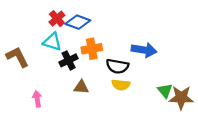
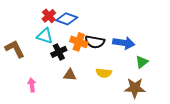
orange cross: (92, 49) -> (79, 42), turned 30
black semicircle: (117, 66) -> (95, 42), moved
green triangle: (165, 91) -> (142, 62), moved, turned 32
brown star: (181, 98) -> (135, 88), moved

